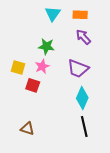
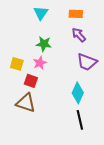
cyan triangle: (53, 14) -> (41, 13), moved
purple trapezoid: (78, 69) -> (87, 62), moved
brown triangle: (27, 129) -> (26, 103), moved, size x1.5

